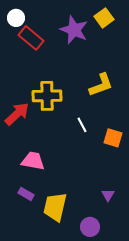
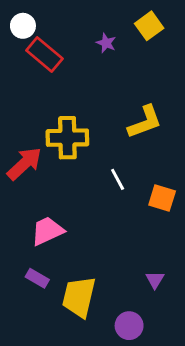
purple star: (74, 30) -> (106, 43), size x0.5
pink trapezoid: (33, 161) -> (47, 231), turned -35

